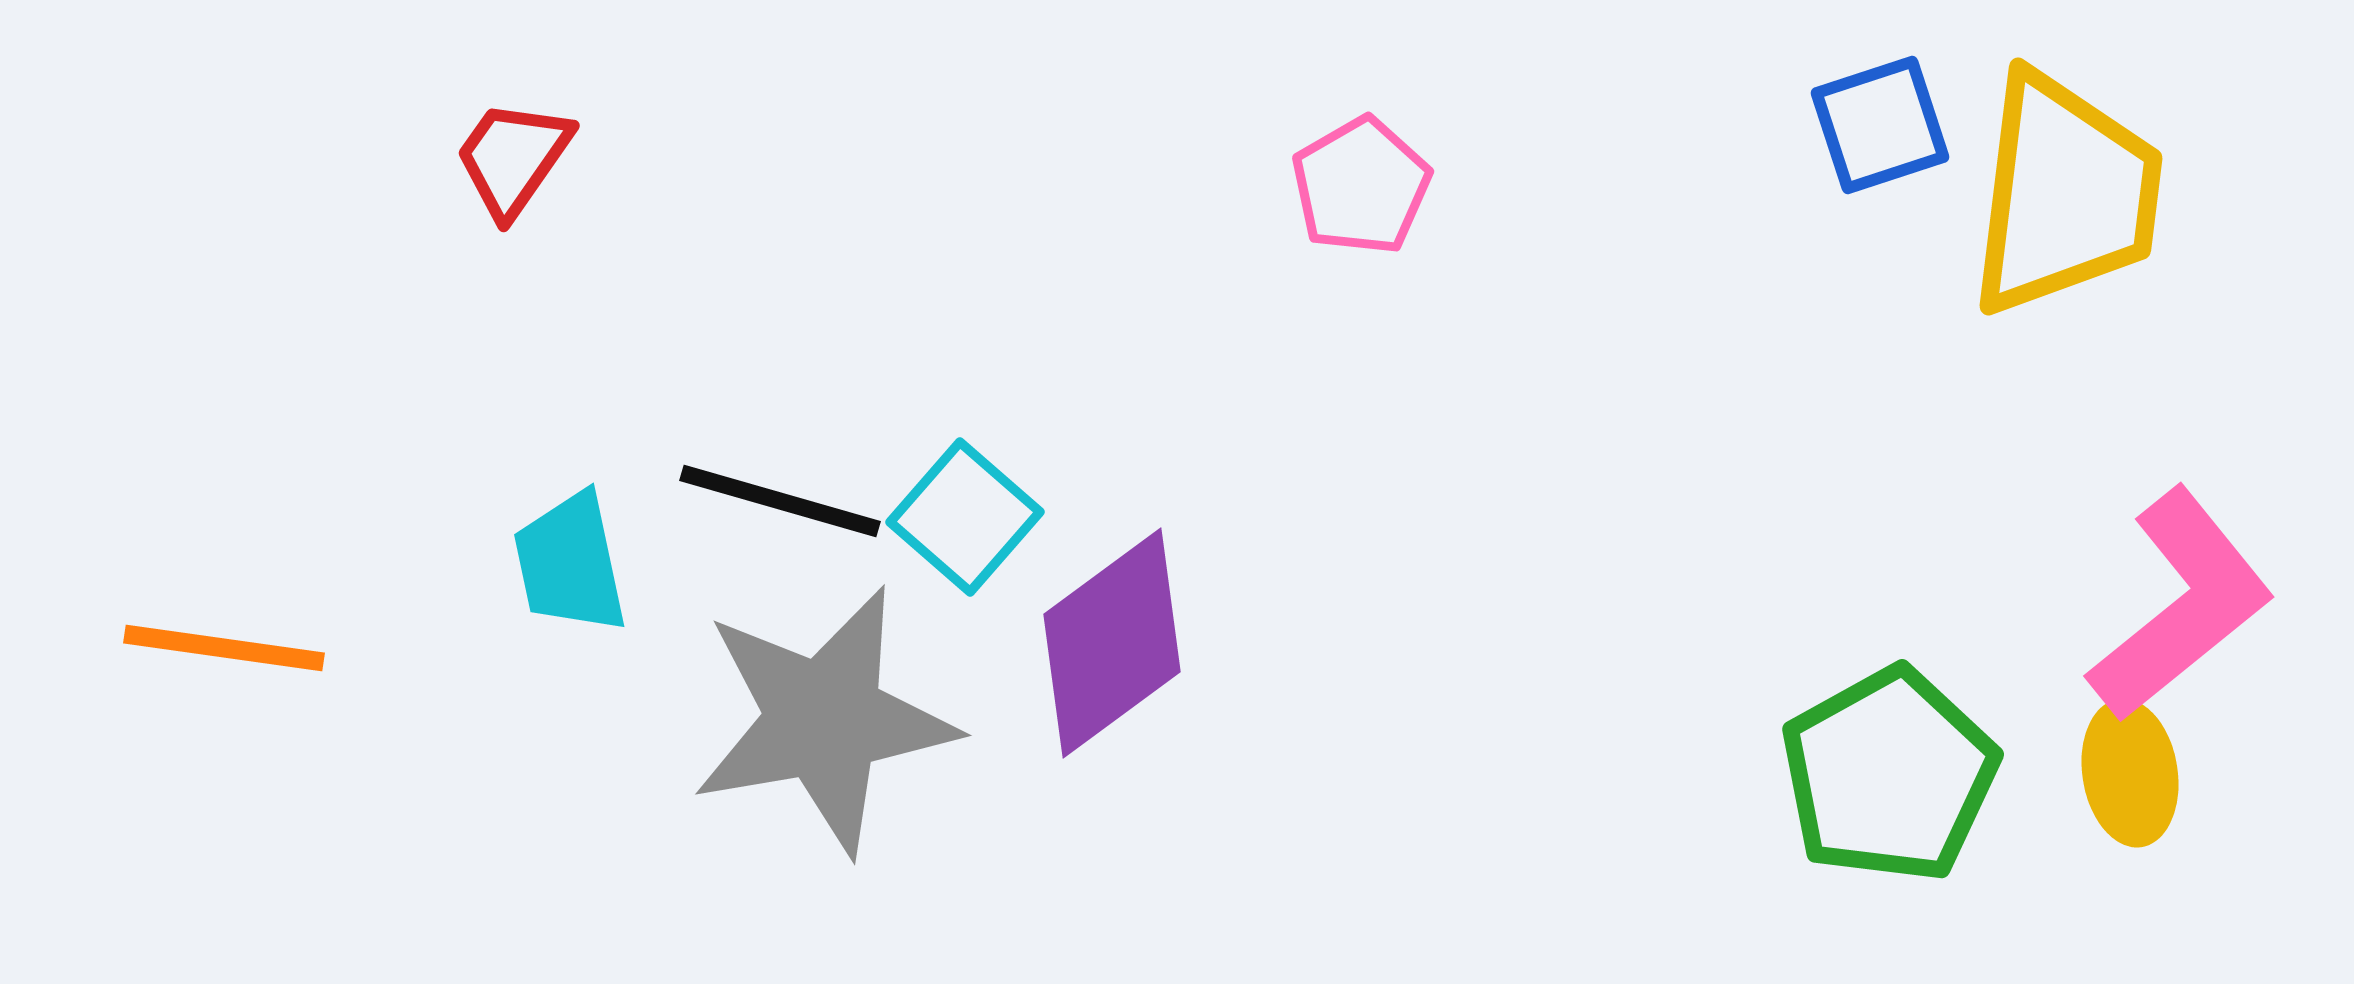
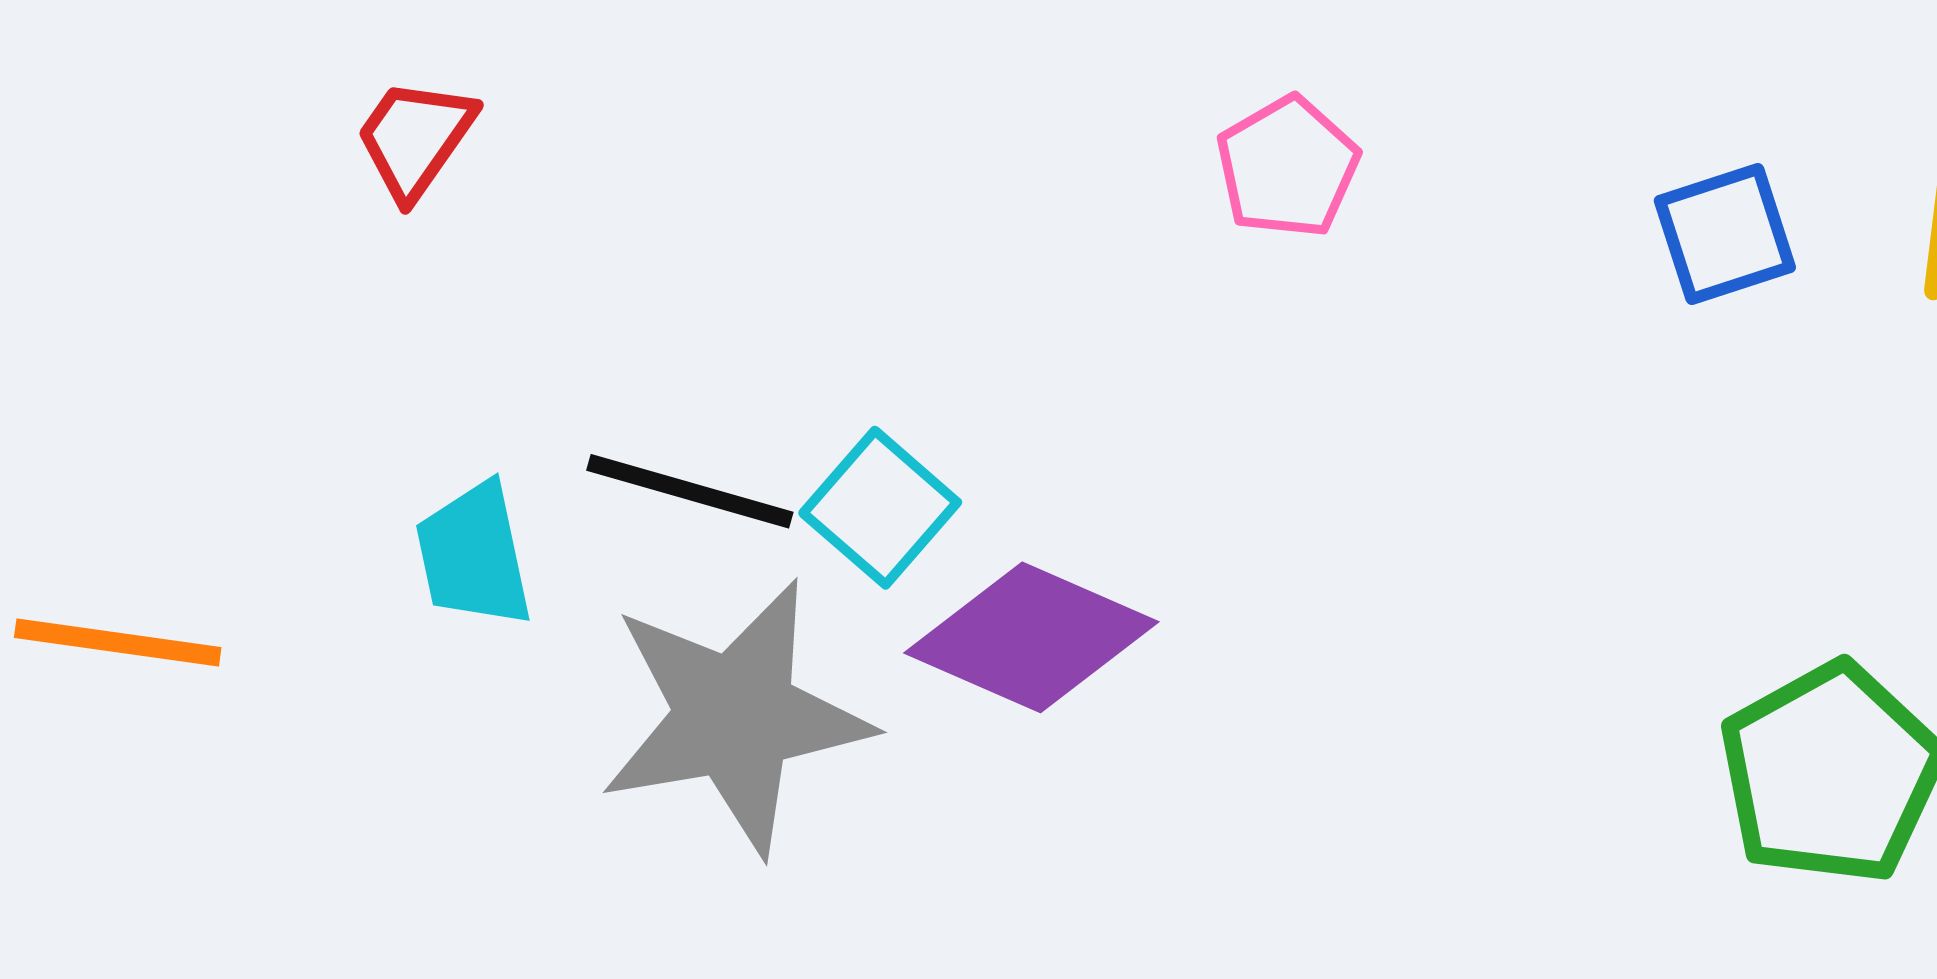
blue square: (1880, 125) -> (1725, 234), moved
purple diamond: (1112, 643) -> (1031, 637), turned 60

